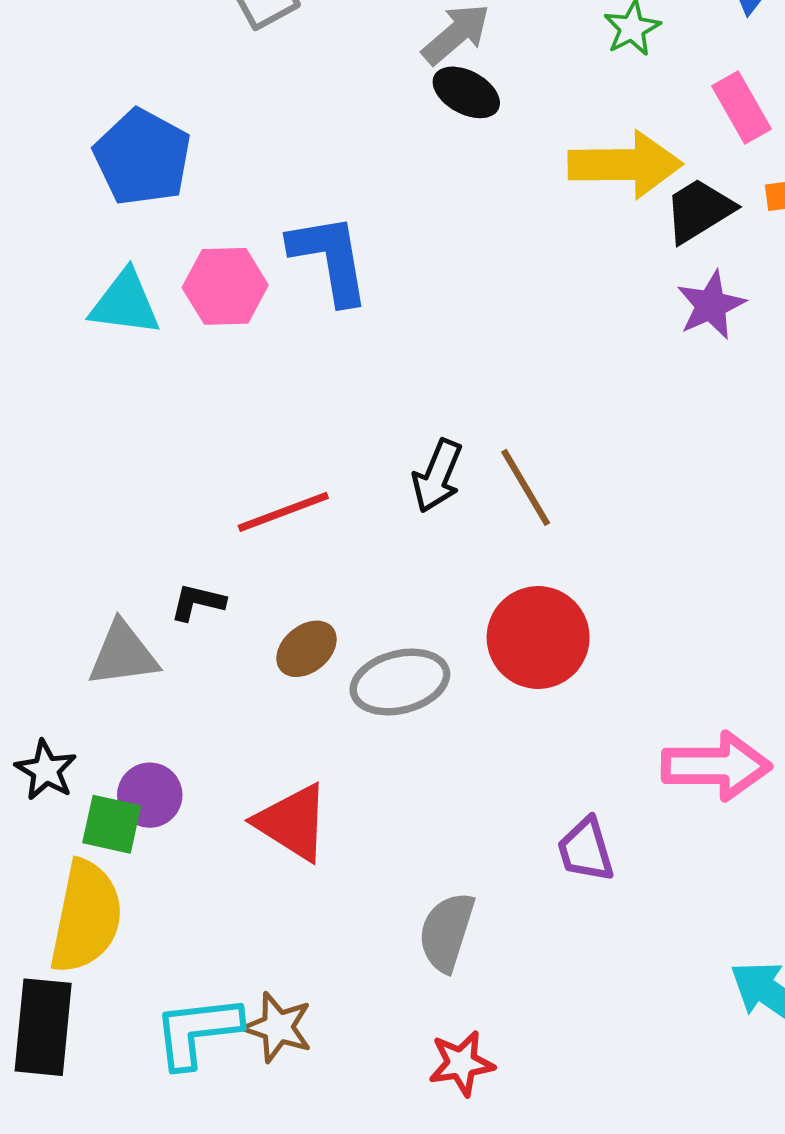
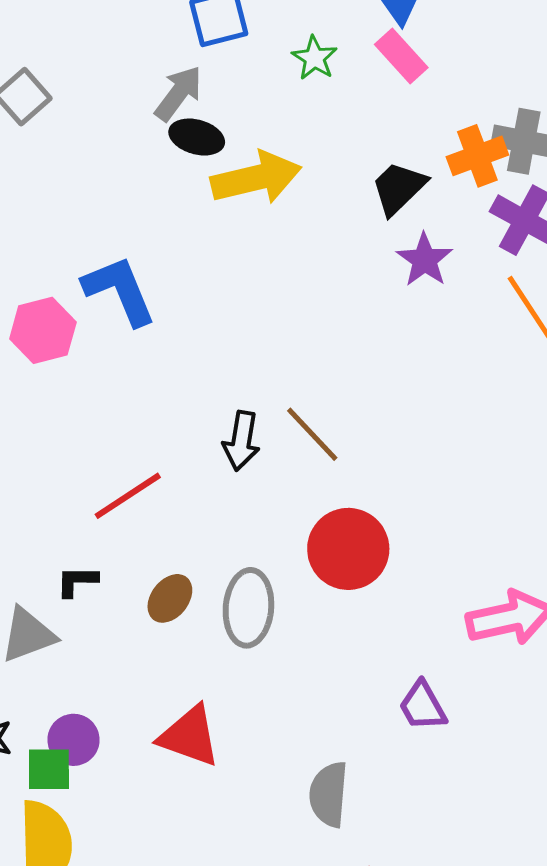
pink rectangle: (741, 107) -> (401, 56), moved
yellow arrow: (625, 165) -> (256, 178), moved
gray ellipse: (400, 682) -> (248, 608), turned -58

